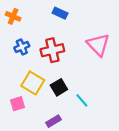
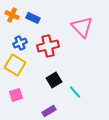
blue rectangle: (60, 13) -> (33, 18), moved
pink triangle: (98, 45) -> (82, 27), moved
yellow square: (33, 83) -> (15, 65), moved

